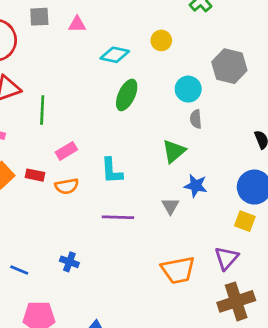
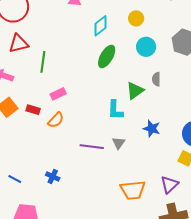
cyan diamond: (115, 55) -> (101, 26), turned -55
cyan circle: (188, 89) -> (146, 47), moved
green triangle: (174, 151) -> (135, 91), moved
cyan L-shape: (112, 171) -> (115, 110), moved
orange semicircle: (67, 186) -> (56, 120), turned -42
gray triangle: (170, 206) -> (119, 143), moved

